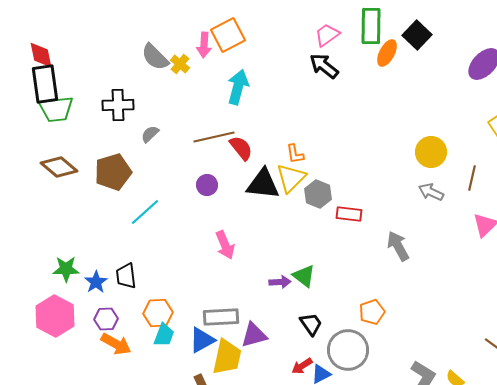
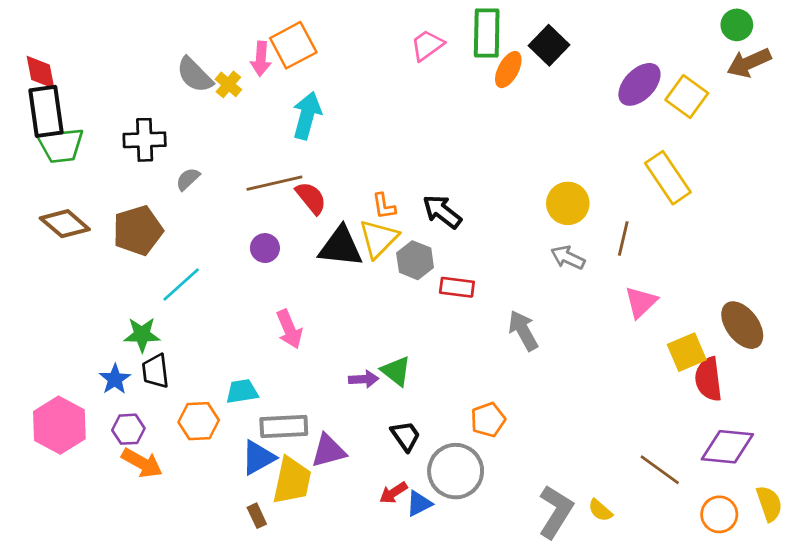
black arrow: (324, 66) -> (442, 212), moved
green star: (66, 269) -> (142, 335), moved
cyan trapezoid: (164, 335) -> (242, 391), moved, turned -120

